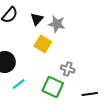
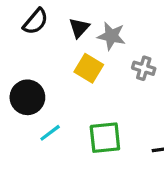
gray cross: (68, 69) -> (144, 68), moved
green square: (53, 87) -> (105, 138), turned -30

